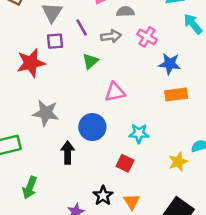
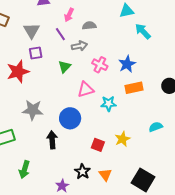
purple line: (82, 28) -> (60, 34), moved
pink cross: (147, 37) -> (100, 65), moved
blue star: (170, 64) -> (127, 64), turned -30
cyan star: (139, 133) -> (108, 104), moved
yellow star: (178, 162) -> (122, 139), moved

